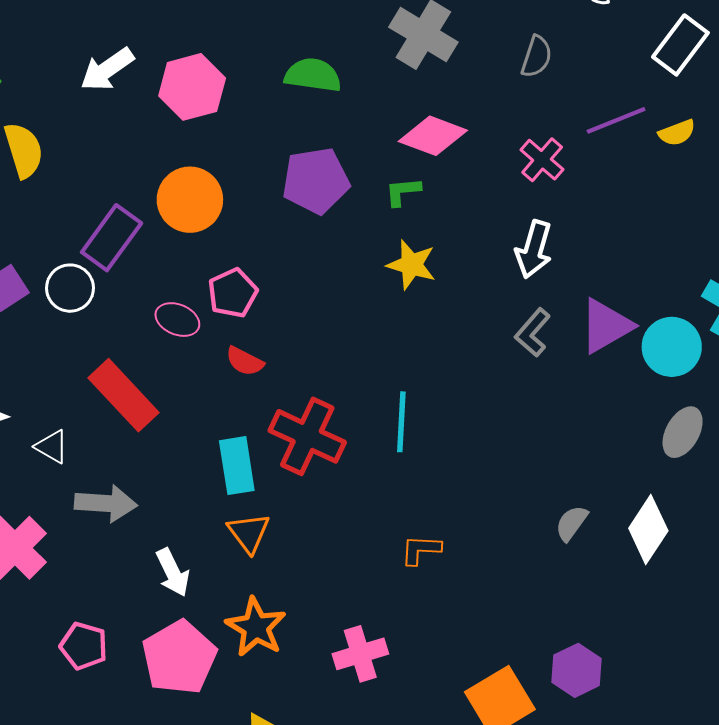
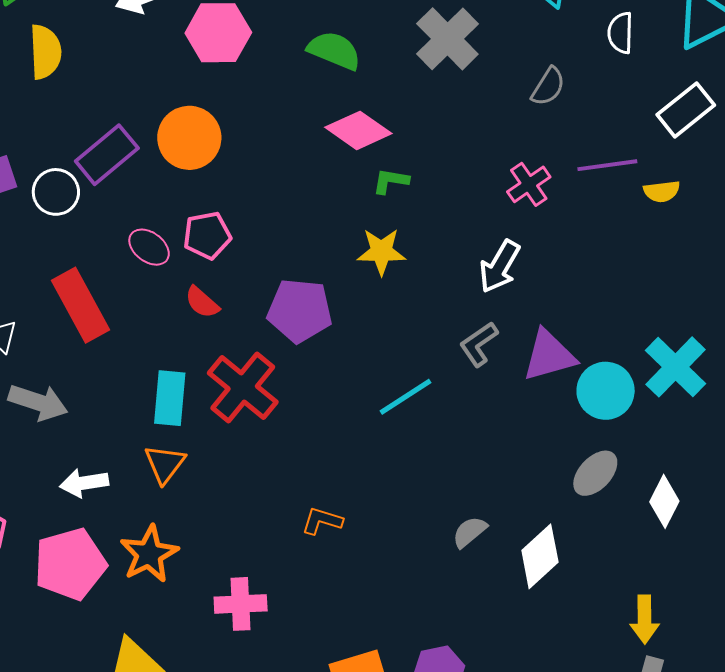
pink diamond: (433, 136) -> (358, 130), moved
purple pentagon: (316, 181) -> (300, 311), moved
yellow star: (411, 265) -> (381, 252), turned -30
cyan line: (401, 422) -> (406, 397), moved, turned 40
white arrow: (173, 572) -> (84, 483), turned 93

